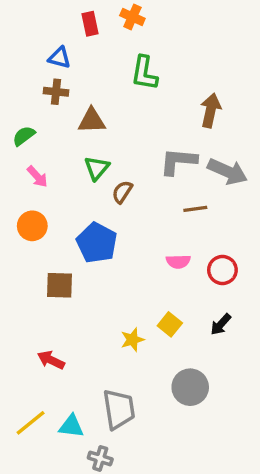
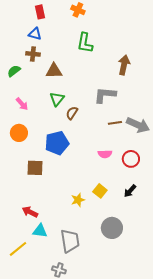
red rectangle: (90, 24) -> (40, 12), moved
green semicircle: (24, 136) -> (14, 71), moved
gray arrow: (228, 172) -> (138, 125), moved
blue pentagon: (97, 243) -> (57, 143), turned 30
cyan triangle: (71, 426) -> (40, 231), moved

